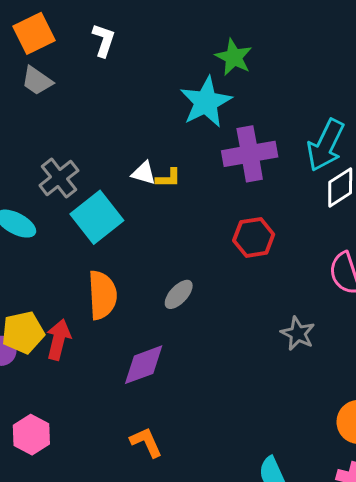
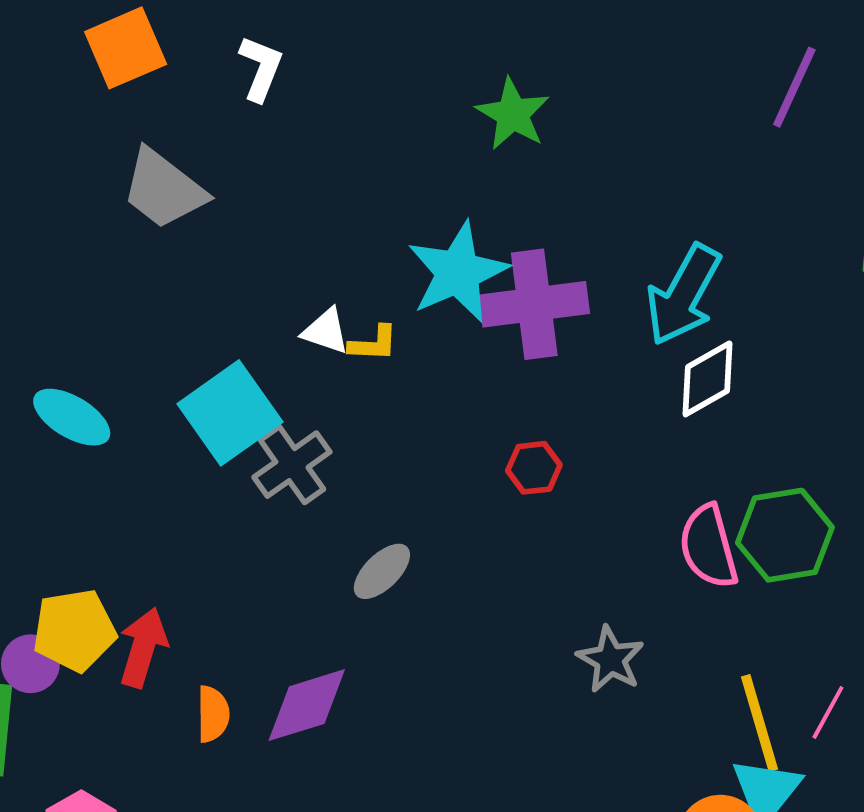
gray trapezoid: (37, 81) -> (164, 189), moved, size x1.4
cyan star: (206, 102) -> (458, 272), moved
gray cross: (59, 178) -> (292, 465), moved
red hexagon: (254, 237) -> (534, 468), size x0.7
orange semicircle: (102, 295) -> (213, 714), moved, size x0.6

